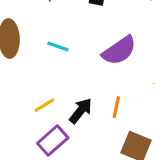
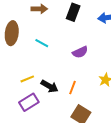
purple semicircle: (119, 51) -> (80, 52), size x0.7
black arrow: (81, 111) -> (50, 86), turned 72

